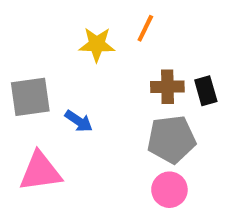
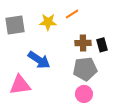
orange line: (145, 28) -> (72, 14), turned 32
gray square: (30, 97) -> (15, 25), moved
blue arrow: (79, 121) -> (39, 60), size x1.6

